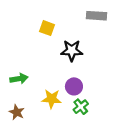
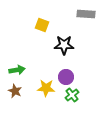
brown star: (17, 112) -> (15, 91), moved

